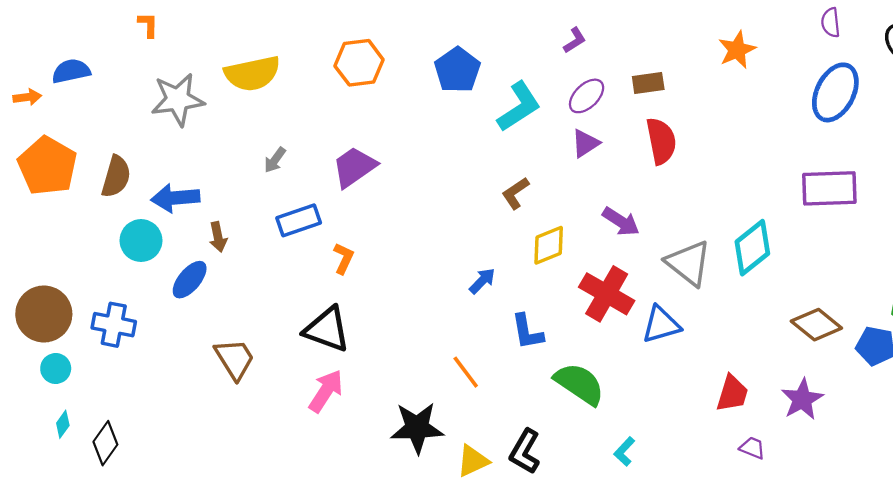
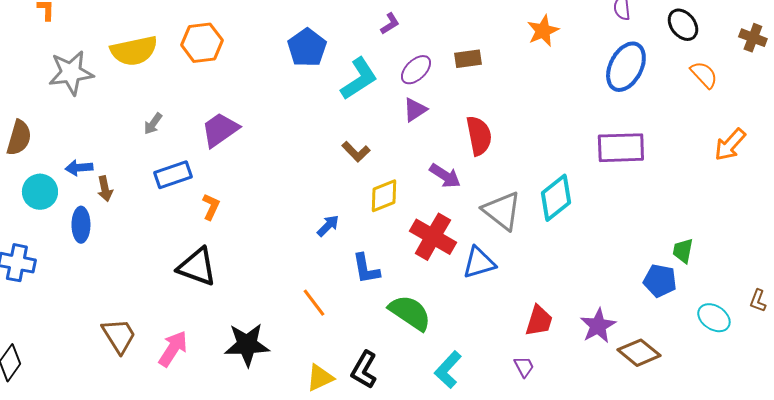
purple L-shape: (575, 40) -> (390, 24), moved
orange hexagon: (359, 63) -> (202, 43), moved
red semicircle: (661, 141) -> (479, 136), moved
brown L-shape: (515, 193) -> (356, 152), turned -100
blue arrow: (175, 198) -> (79, 168), moved, size x0.7
blue ellipse: (190, 280) -> (81, 225), turned -40
brown diamond: (816, 325) -> (639, 353), moved
brown trapezoid: (235, 359) -> (119, 336), moved
pink arrow: (326, 391) -> (173, 349), moved
black star: (417, 428) -> (247, 345), moved
purple trapezoid: (752, 448) -> (524, 367), moved, turned 40
cyan L-shape: (624, 451) -> (448, 370), size x1.5

